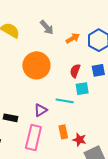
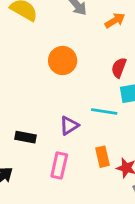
orange circle: (36, 65) -> (63, 61), size x0.7
pink rectangle: (33, 138) -> (59, 165), size x0.7

